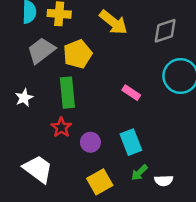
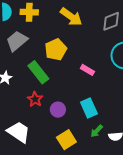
yellow pentagon: (78, 54) -> (56, 50), moved
green rectangle: (67, 93) -> (38, 72), turned -30

